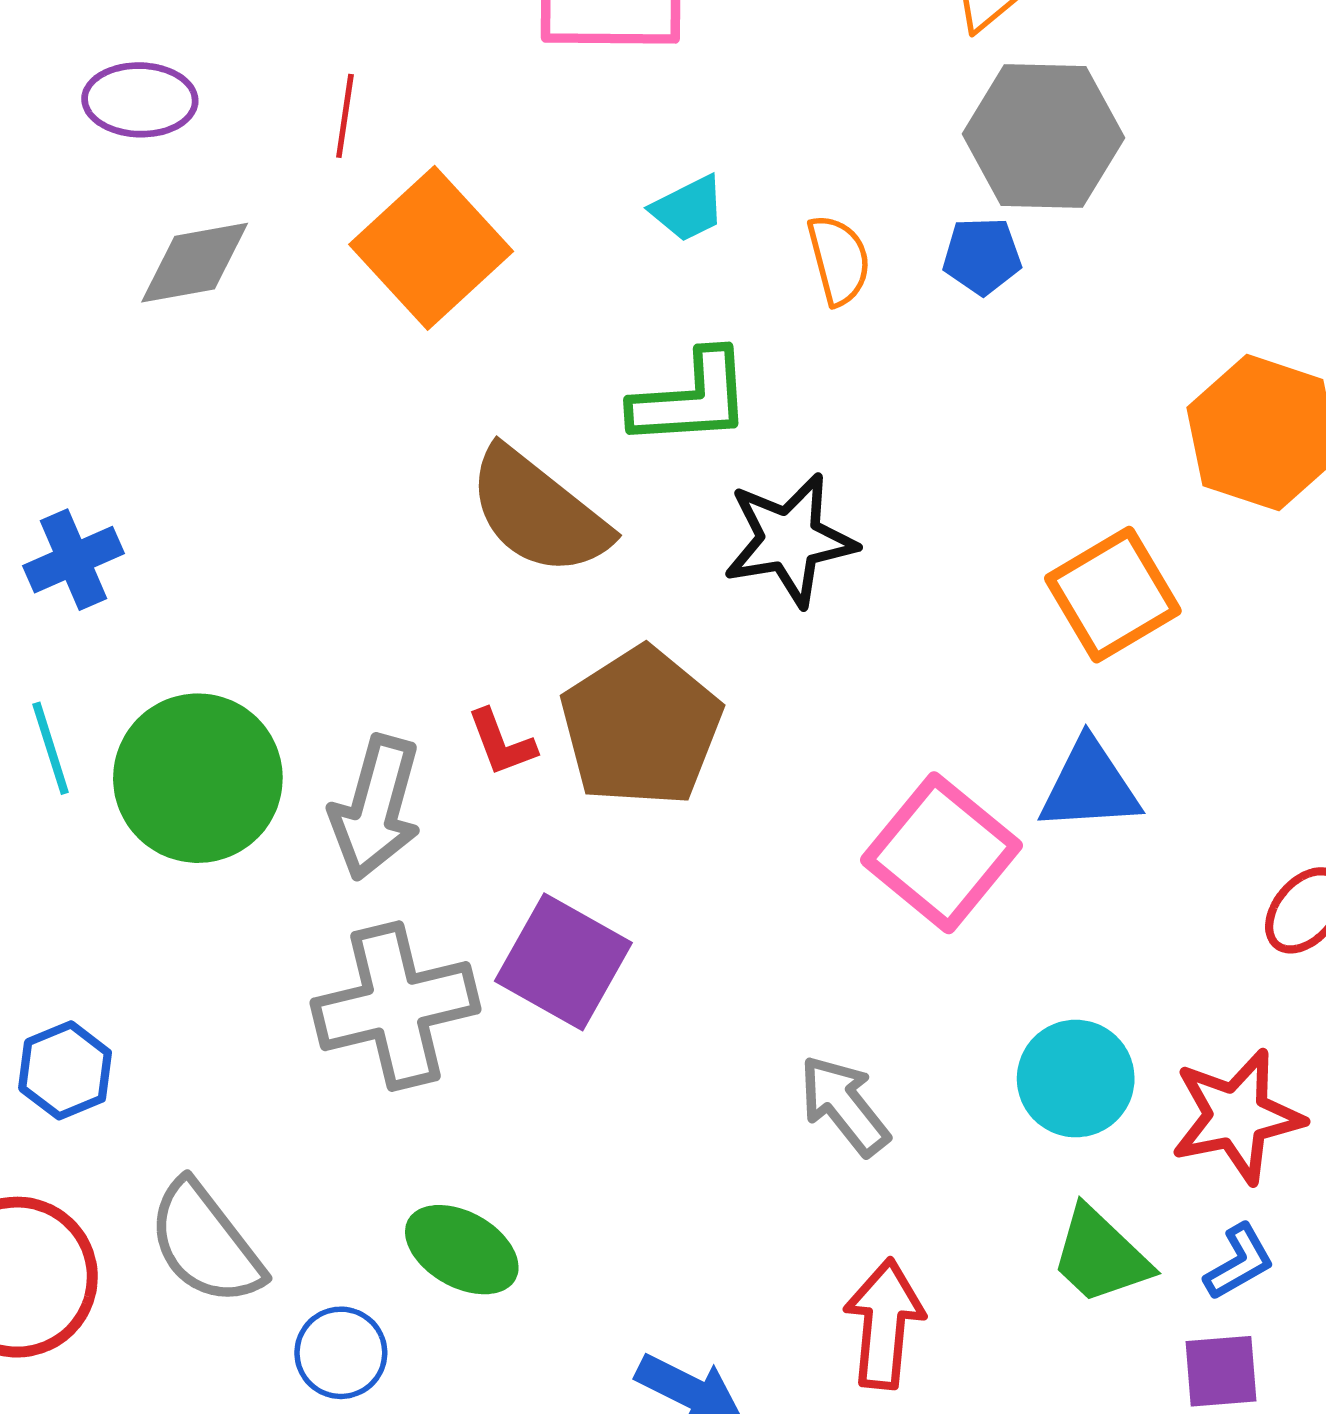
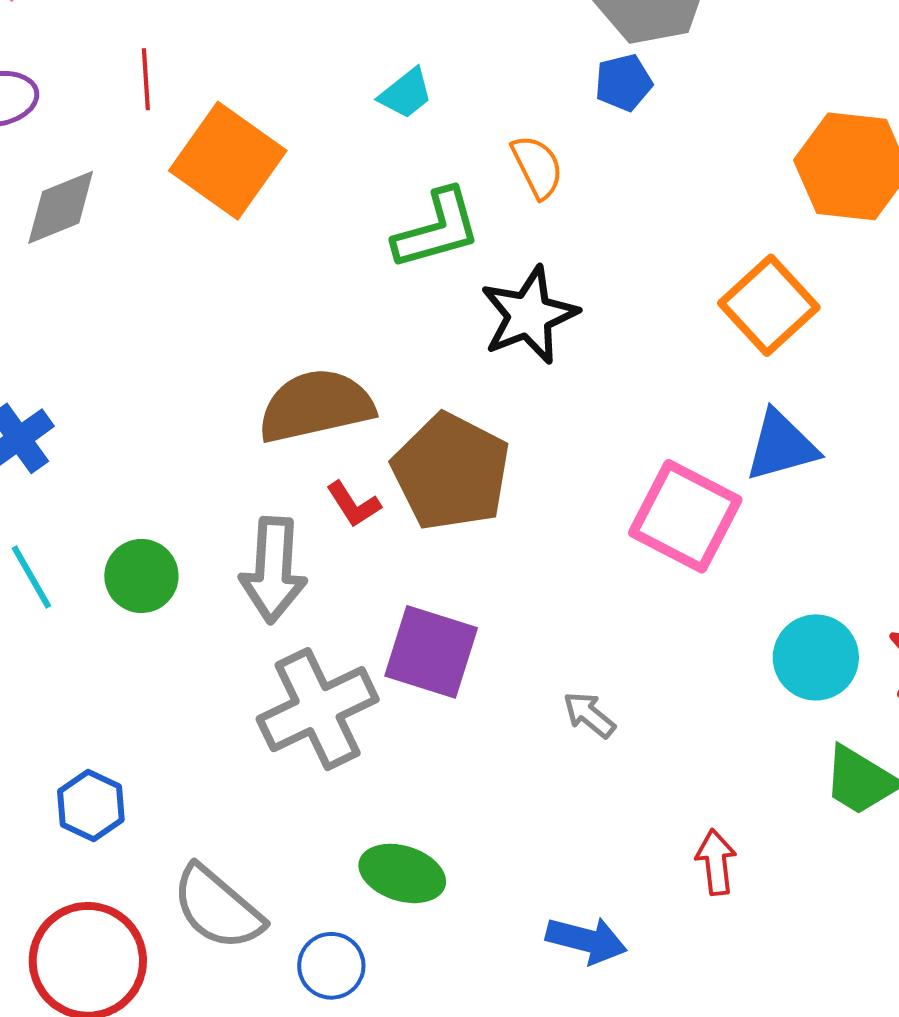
orange semicircle: (839, 260) -> (537, 167), moved
brown semicircle: (538, 512) -> (316, 406), moved, turned 141
green circle: (198, 778) -> (141, 576), size x0.6
gray arrow: (844, 1105) -> (589, 715), moved, size x0.7
red arrow: (884, 1324) -> (716, 862), size x0.7

